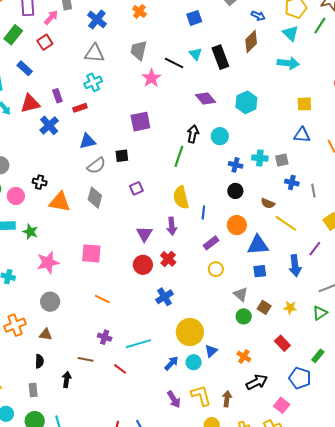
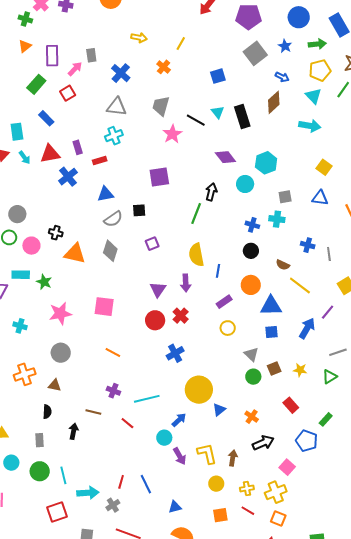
yellow square: (304, 104) -> (324, 167), turned 35
cyan circle: (220, 136) -> (245, 184), moved
gray square: (282, 160) -> (285, 197), moved
blue arrow: (295, 266) -> (307, 328), turned -145
brown square: (264, 307) -> (274, 368), turned 32
cyan circle: (194, 362) -> (164, 438), moved

